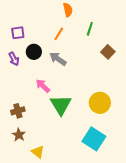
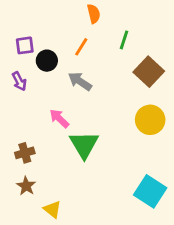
black circle: (34, 52) -> (47, 61), moved
brown square: (108, 52) -> (149, 72), size x1.5
yellow circle: (100, 103) -> (150, 120), moved
cyan square: (94, 139) -> (150, 191), moved

